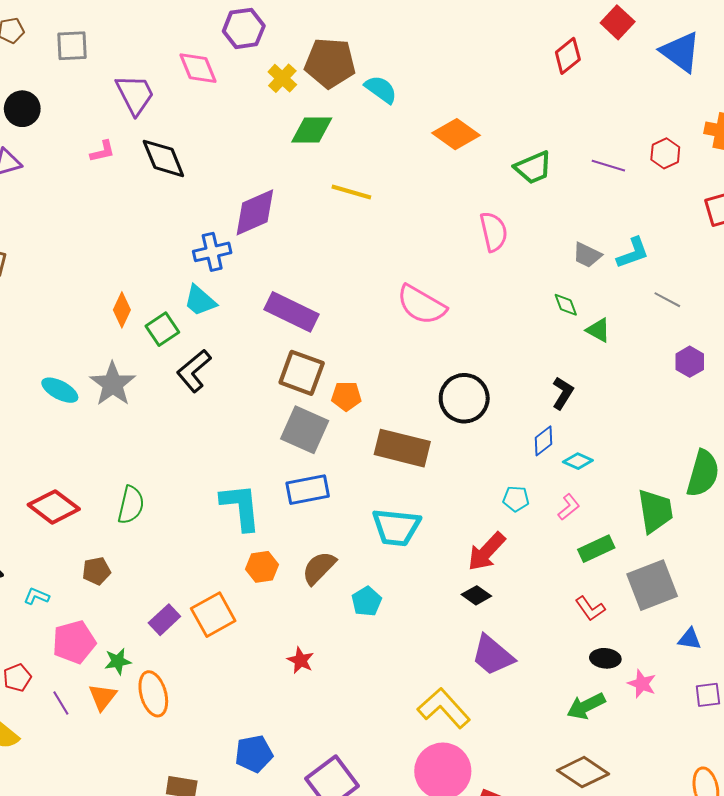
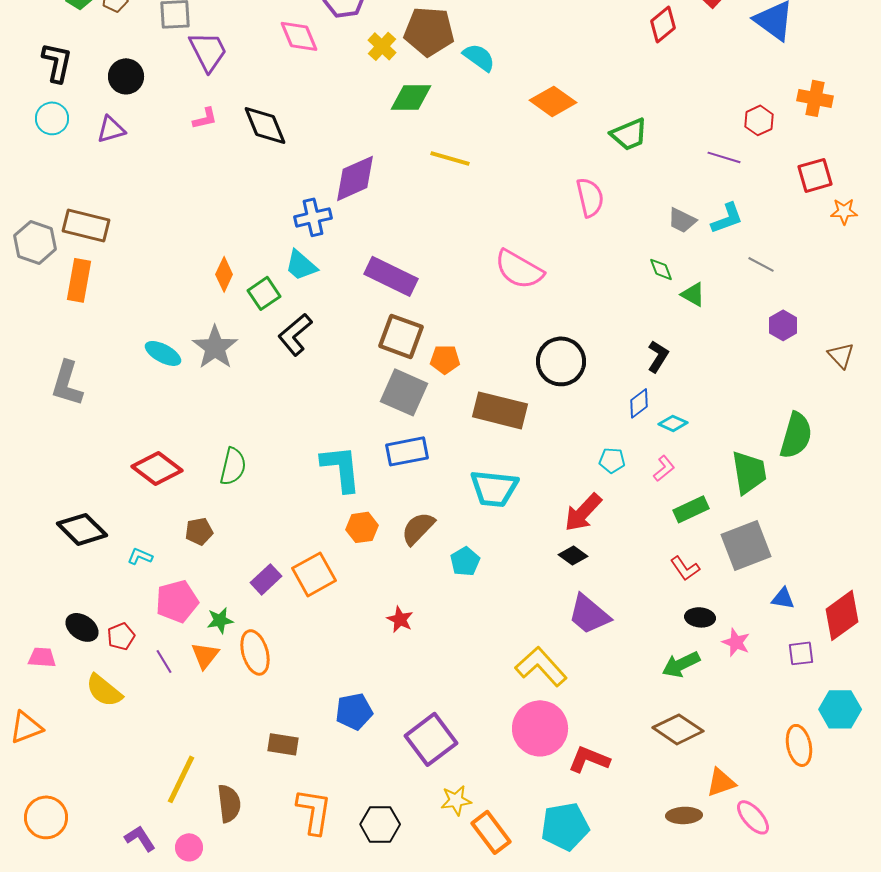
purple trapezoid: (135, 94) -> (208, 51), moved
purple line: (608, 166) -> (724, 157), moved

